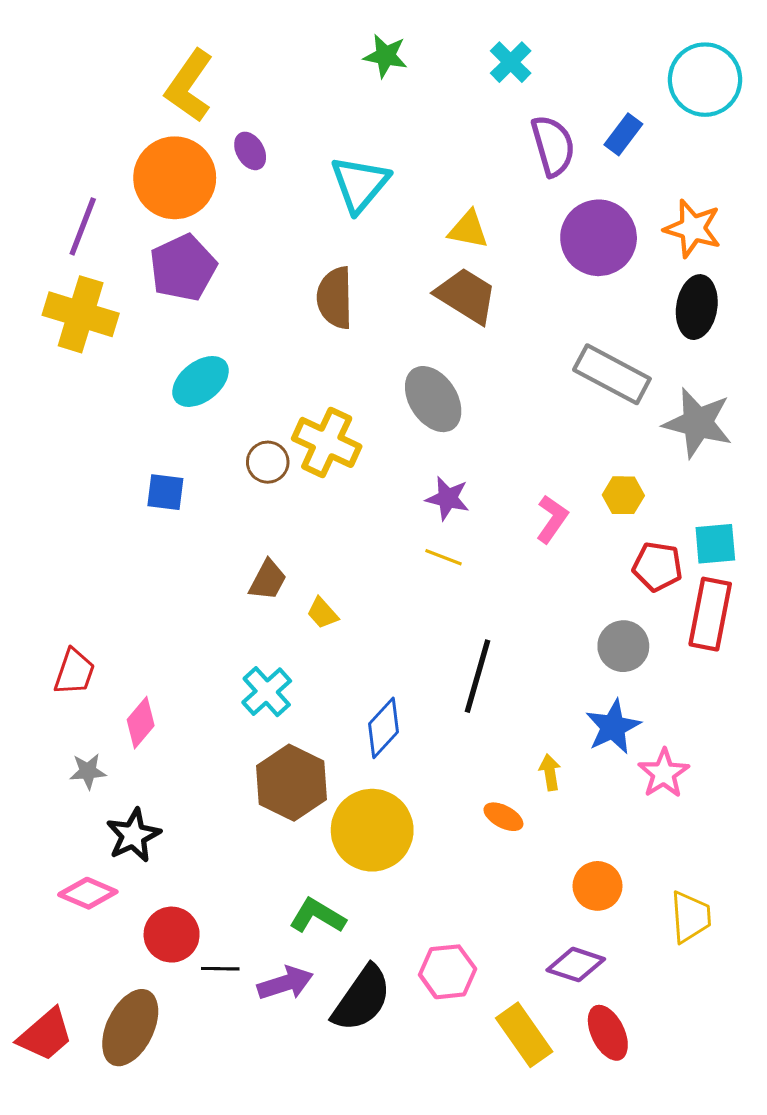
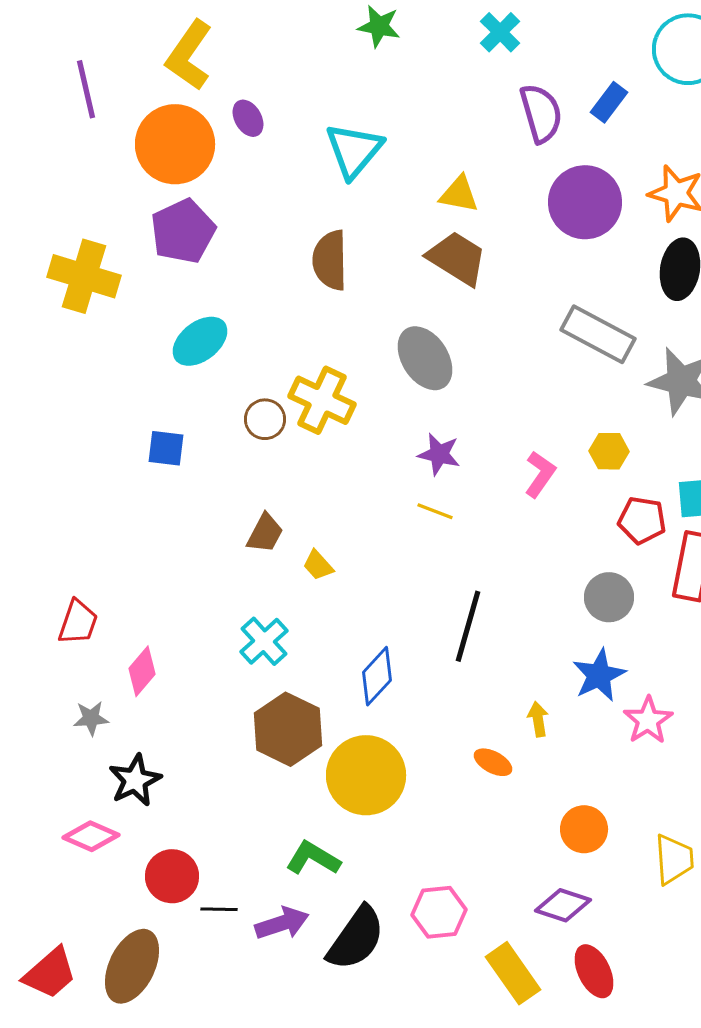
purple line: (83, 226) -> (86, 89), moved, turned -34

